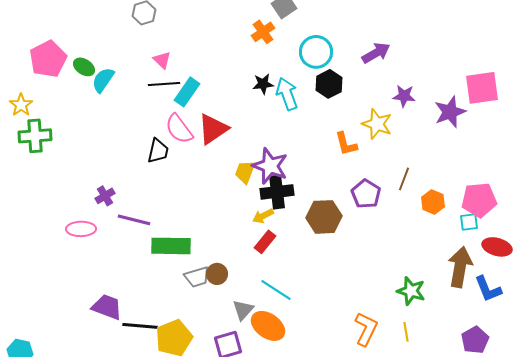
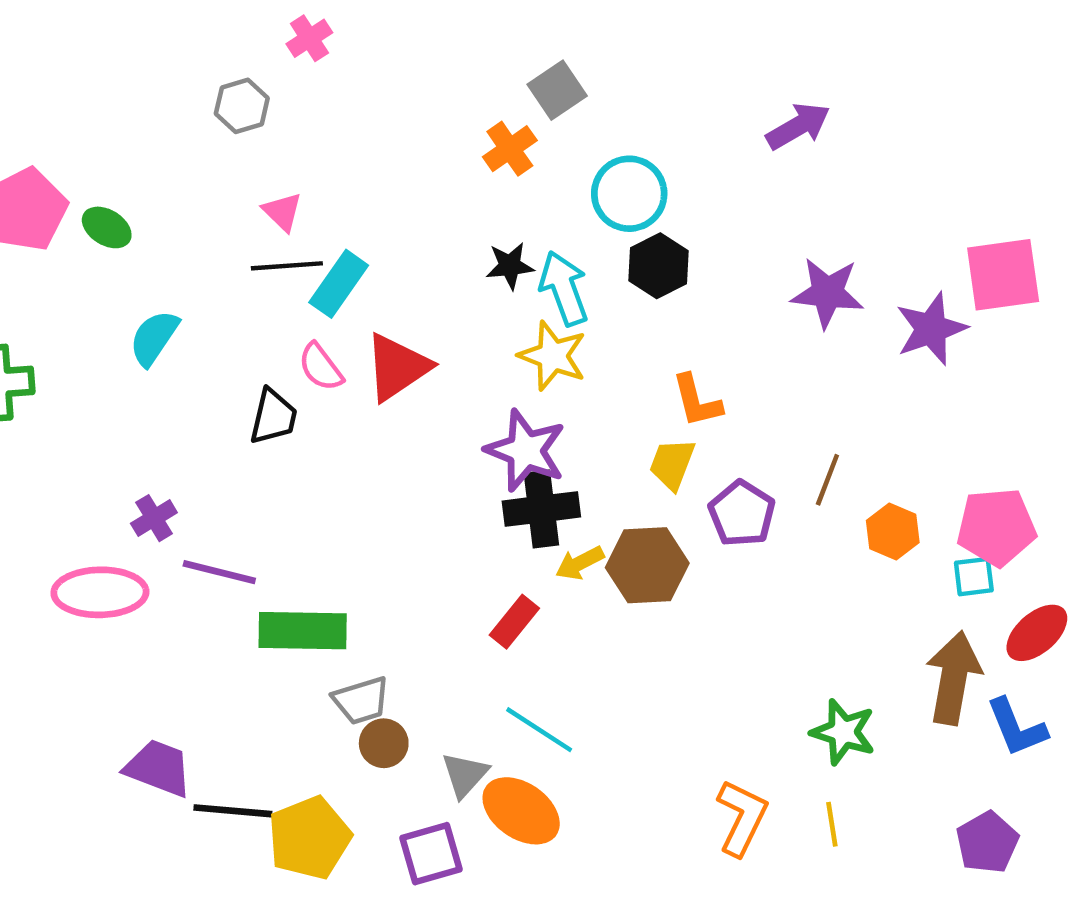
purple arrow: (376, 53) -> (798, 126), moved
cyan semicircle: (103, 80) -> (154, 338), moved
purple star: (404, 96) -> (827, 293), size x1.4
yellow star: (377, 124) -> (553, 356), moved
pink semicircle: (179, 129) -> (321, 367), size x0.7
yellow trapezoid: (245, 172) -> (672, 464), moved
yellow arrow: (263, 216) -> (580, 563), moved
pink ellipse: (81, 229) -> (100, 592), size x1.4
red ellipse: (497, 247) -> (1037, 633), turned -56
brown circle: (217, 274) -> (384, 743), moved

